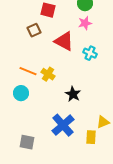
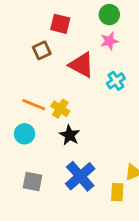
cyan cross: (90, 53) -> (116, 81), turned 32
black star: (73, 94) -> (70, 135), moved
gray square: (27, 142) -> (32, 181), moved

